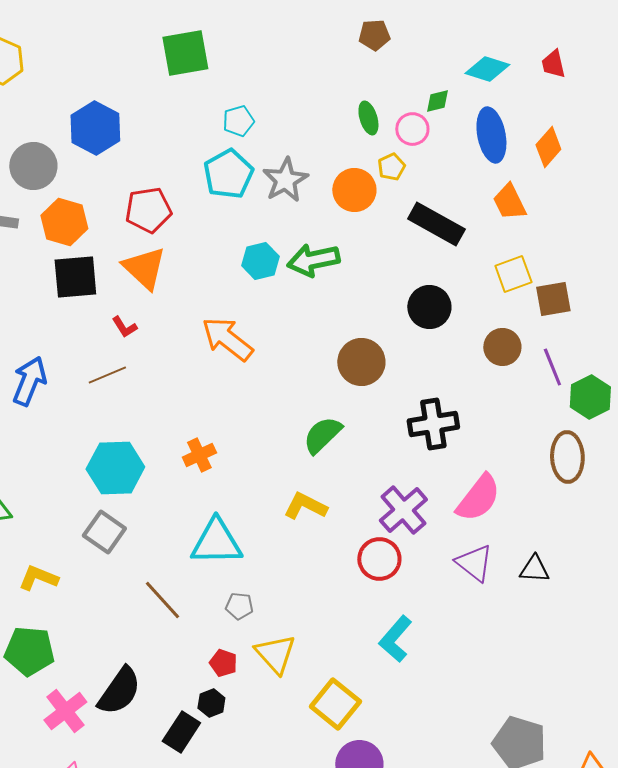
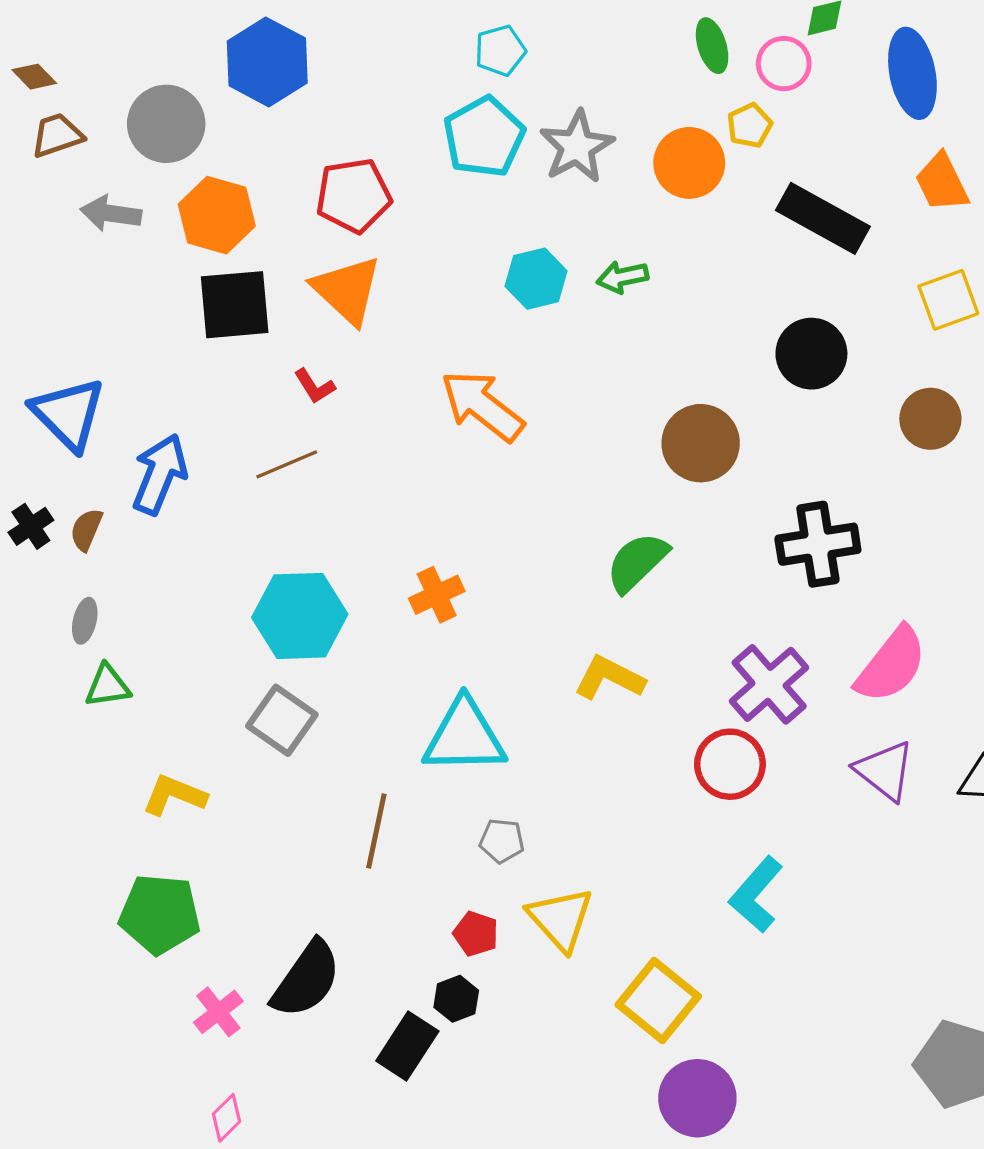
green arrow: (313, 260) -> (622, 277), size x0.6
brown line: (162, 600) -> (376, 831), turned 54
pink cross: (65, 711) -> (218, 1012), size x0.7

